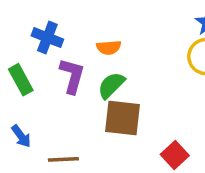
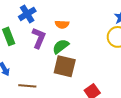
blue cross: (47, 38) -> (27, 14), turned 30

